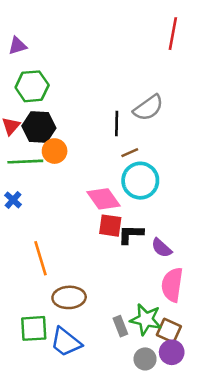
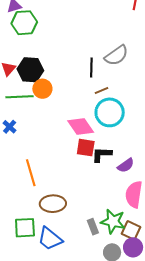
green hexagon: (32, 86) -> (24, 23), moved
purple semicircle: (162, 248) -> (126, 165), turned -78

